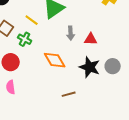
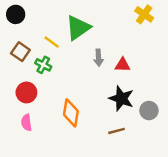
orange diamond: (55, 60) -> (71, 113), moved, turned 40
gray circle: (113, 66) -> (149, 111), moved
brown line: (69, 94) -> (117, 131), moved

